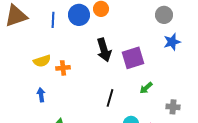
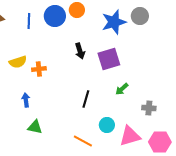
blue star: (172, 42) -> (114, 22), moved, size x1.4
black arrow: (104, 50) -> (80, 51), size x0.7
blue arrow: (41, 95) -> (26, 100), moved

